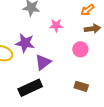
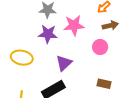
pink star: (56, 25) -> (74, 25), size x1.5
purple star: (25, 43) -> (48, 34), moved

